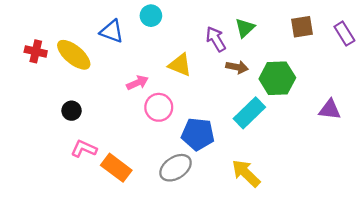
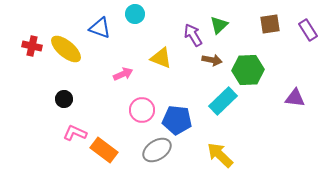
pink circle: (159, 107) -> (142, 110), moved

